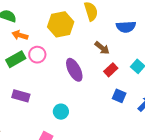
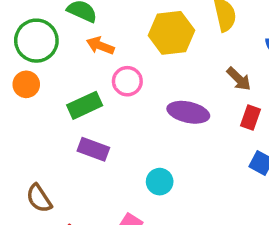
green rectangle: (16, 59) -> (85, 105), moved
purple ellipse: (74, 70) -> (188, 112), turned -55
red rectangle: (111, 70) -> (251, 117), turned -32

